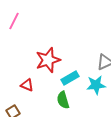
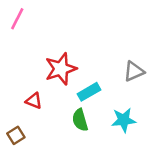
cyan star: (96, 85) -> (124, 120), moved

